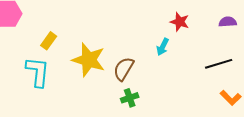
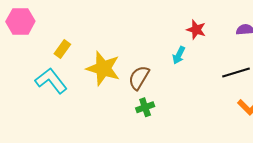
cyan L-shape: (38, 72) -> (51, 81), turned -44

